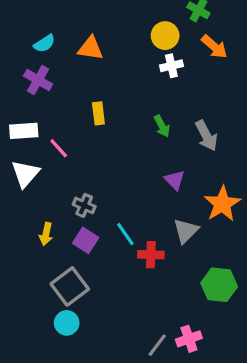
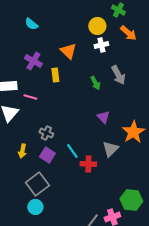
cyan semicircle: (44, 44) -> (31, 24), moved, turned 72
orange triangle: (90, 48) -> (68, 51), moved, turned 36
purple cross: (38, 80) -> (33, 61), moved
gray arrow: (206, 136) -> (118, 75), moved
pink line: (59, 148) -> (30, 97), turned -32
green hexagon: (219, 285) -> (131, 200), moved

